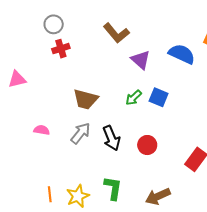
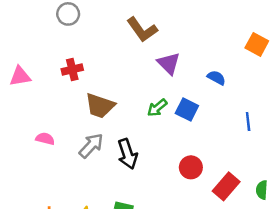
red cross: (61, 49) -> (72, 69), moved
blue semicircle: (182, 54) -> (216, 78), moved, size x0.6
red circle: (147, 145) -> (191, 167), moved

